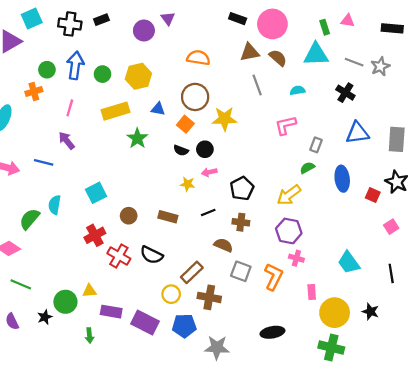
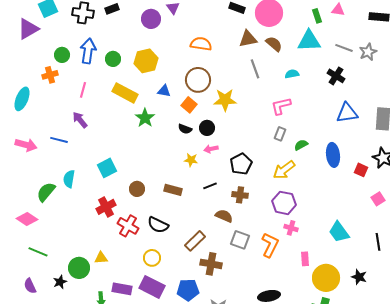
yellow rectangle: (116, 111) -> (125, 93), turned 45
gray rectangle: (316, 145) -> (280, 134), moved
yellow circle: (171, 294) -> (152, 258), moved
purple rectangle: (111, 312) -> (122, 289), moved

